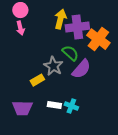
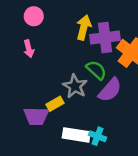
pink arrow: (20, 28) -> (29, 49), moved
white rectangle: (54, 105) -> (76, 135), size x1.5
purple trapezoid: (22, 108) -> (36, 116), moved

